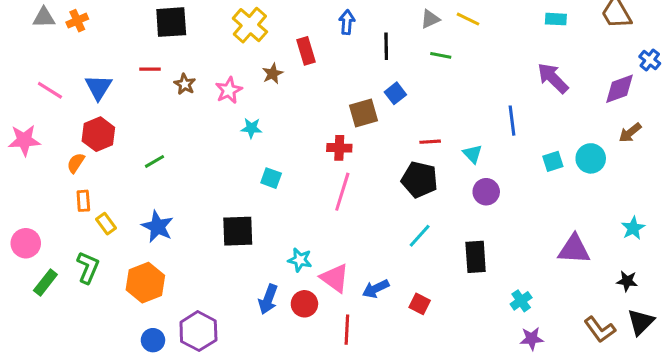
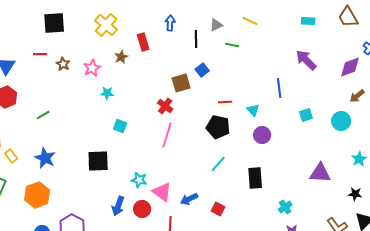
gray triangle: (430, 19) -> (216, 25), moved
red cross: (339, 148) -> (165, 106), turned 35
cyan circle: (591, 158) -> (341, 121), moved

